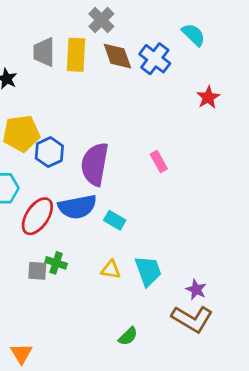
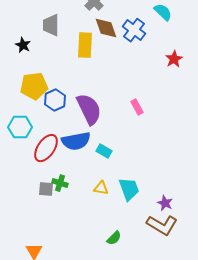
yellow rectangle: (76, 55) -> (85, 45), moved
purple semicircle: (95, 164) -> (89, 109), turned 144

